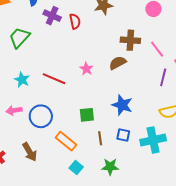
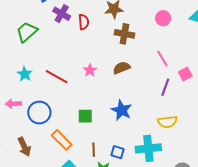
brown cross: (130, 40) -> (124, 34), moved
blue square: (123, 135) -> (118, 152), moved
brown line: (100, 138) -> (94, 150), moved

